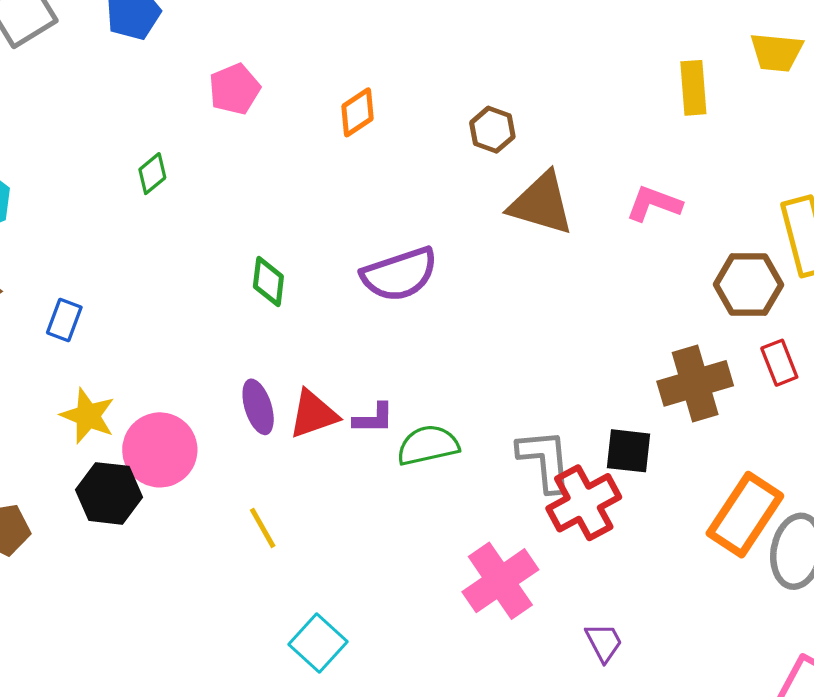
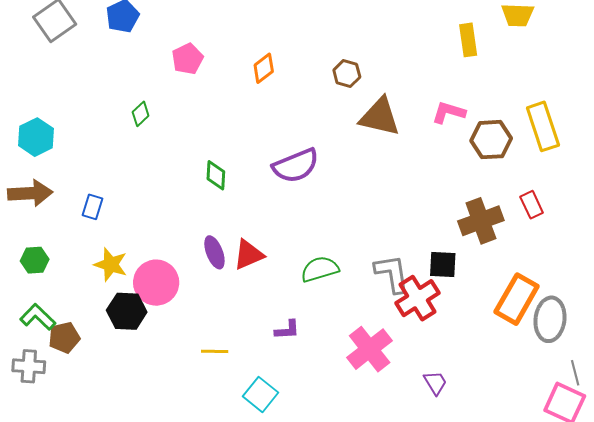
brown hexagon: (748, 285) -> (491, 140), moved
purple L-shape: (374, 418) -> (287, 330), moved
yellow line: (263, 528) -> (215, 351), moved, turned -56

